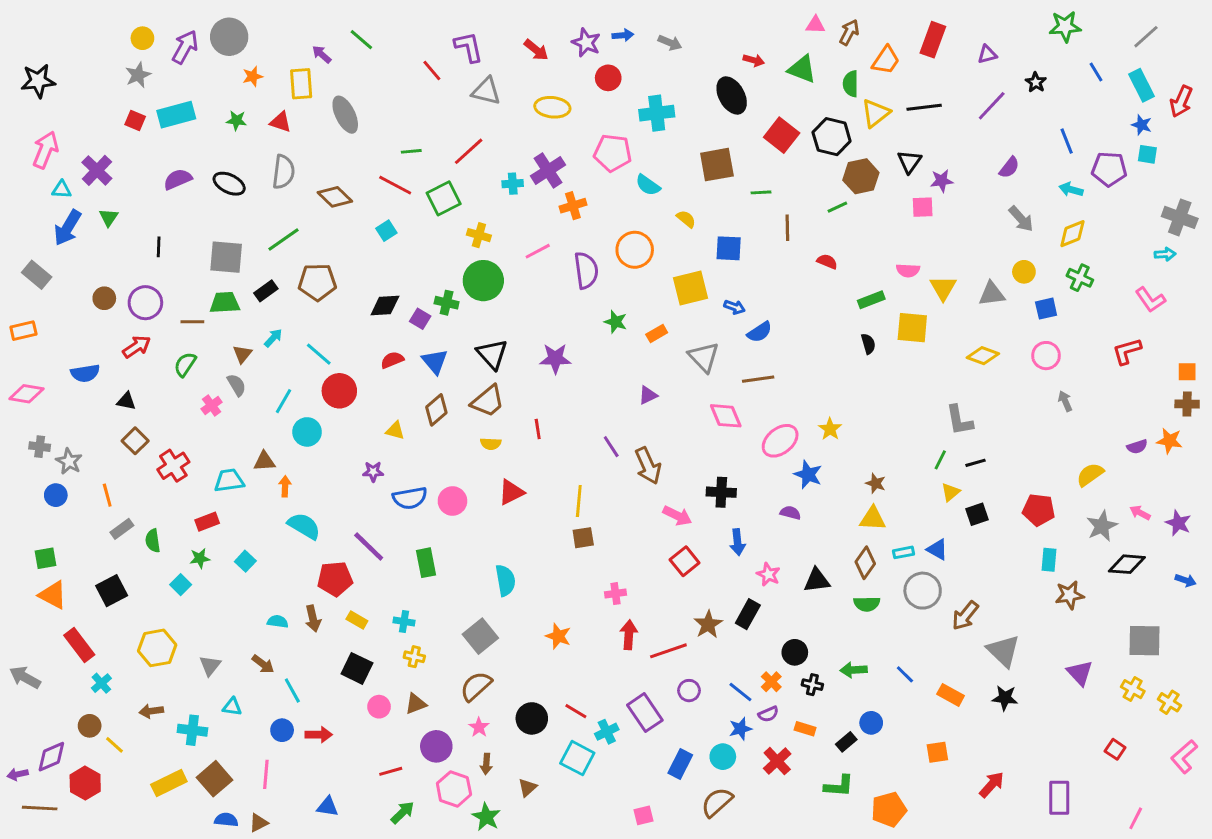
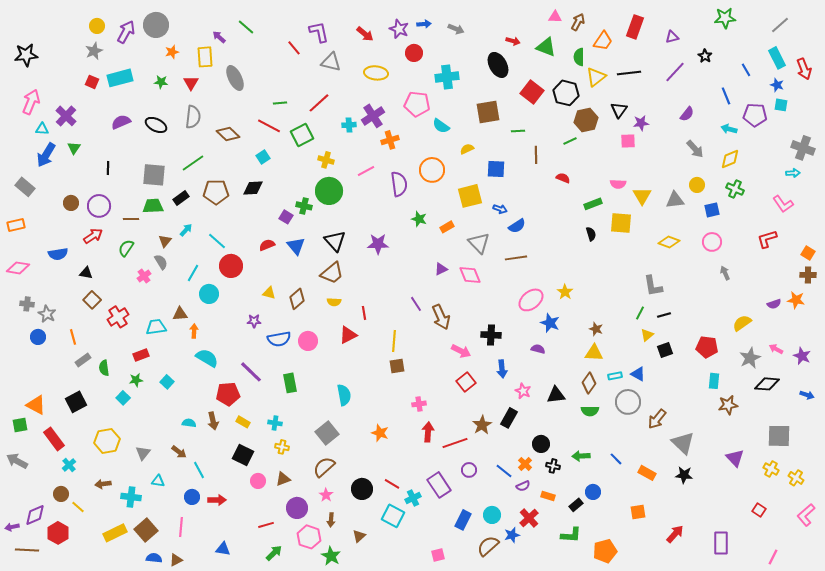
blue line: (1096, 72) -> (746, 70), moved
red arrow: (1181, 101) -> (804, 69), turned -45
red triangle: (281, 122) -> (191, 83), turned 42
yellow semicircle: (686, 219) -> (467, 149), turned -64
black diamond: (385, 306) -> (253, 188), moved
orange square: (1187, 372) -> (808, 253), turned 32
brown diamond: (436, 410) -> (297, 299), moved
pink diamond: (726, 416) -> (470, 275), moved
red line: (538, 429) -> (364, 313), moved
green square: (46, 558) -> (20, 425), moved
blue star: (740, 729) -> (512, 535), moved

